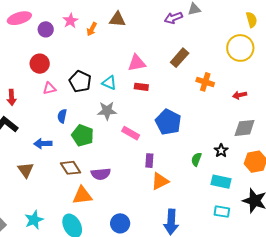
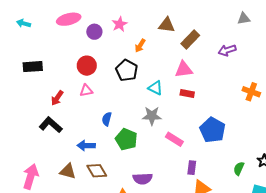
purple arrow: (173, 18) -> (227, 50), moved
orange arrow: (92, 29) -> (140, 46), moved
brown rectangle: (180, 58) -> (190, 40), moved
black pentagon: (80, 81) -> (127, 70), moved
pink triangle: (49, 88) -> (86, 91), moved
red arrow: (12, 97) -> (57, 98), turned 35
brown diamond: (71, 168) -> (97, 171), moved
brown triangle: (26, 170) -> (68, 171), turned -42

